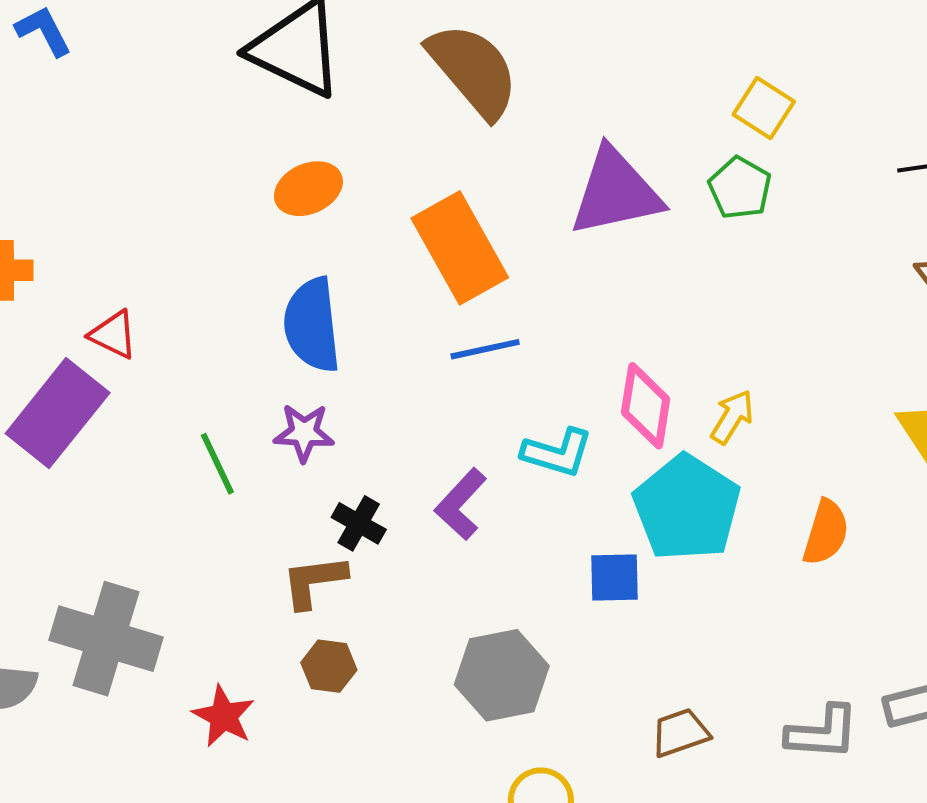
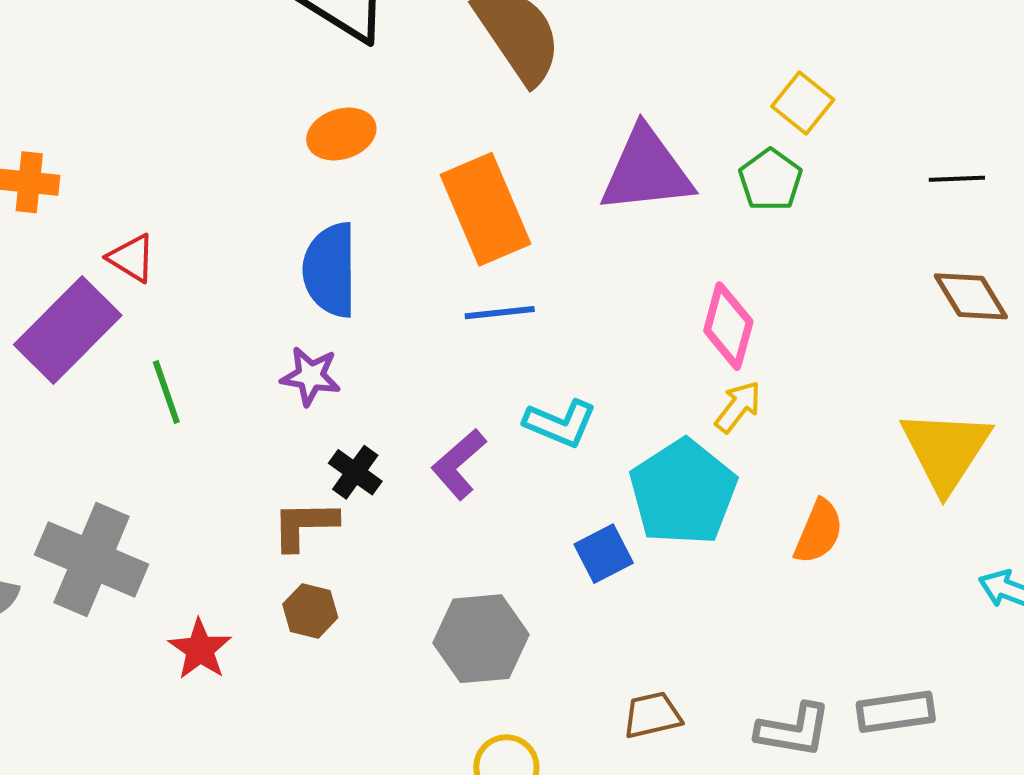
pink diamond: (646, 406) -> (728, 326), moved
green line: (217, 464) -> (166, 392), moved
blue square: (614, 577) -> (604, 554), turned -32

